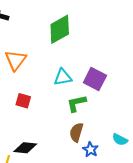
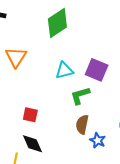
red square: (23, 101) -> (30, 115), moved
black diamond: (25, 148) -> (32, 144), turned 65

